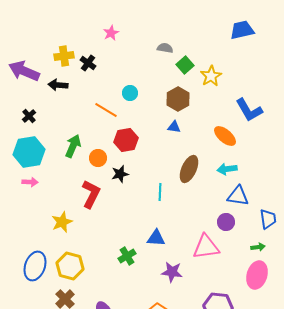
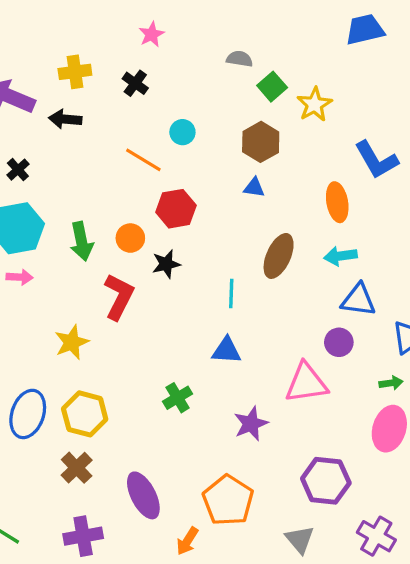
black cross: (88, 63) -> (135, 83), moved
orange ellipse: (225, 136) -> (337, 202), turned 40
green arrow: (73, 146) -> (81, 241), moved, turned 145
blue triangle: (156, 238) -> (226, 350), moved
purple star: (172, 272) -> (251, 424), turned -30

